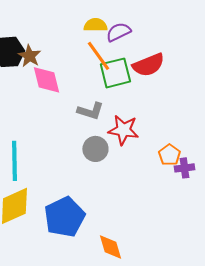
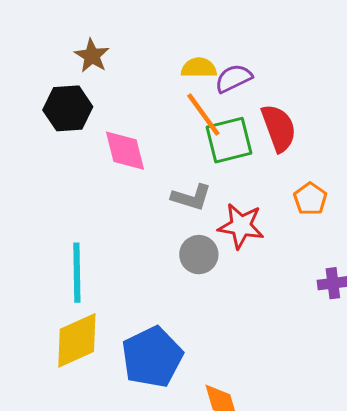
brown star: (29, 56) -> (92, 56), moved
red semicircle: (148, 65) -> (279, 128), turned -88
orange pentagon: (169, 155) -> (310, 199), moved

